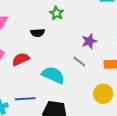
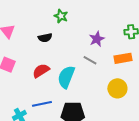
red semicircle: (21, 59) -> (41, 71), moved
cyan semicircle: (53, 75) -> (66, 77), turned -85

